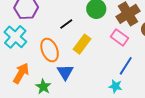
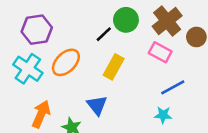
black line: (66, 24) -> (104, 34), moved
orange ellipse: (50, 50) -> (66, 62), moved, turned 75
blue line: (126, 66) -> (173, 87), turned 36

